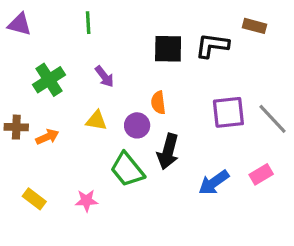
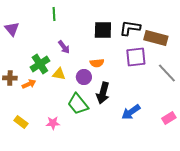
purple triangle: (20, 24) -> (12, 29), moved, turned 35
brown rectangle: (255, 26) -> (156, 38), moved, size x1.6
green cross: (49, 80) -> (40, 64), moved
orange semicircle: (158, 103) -> (97, 63), turned -88
purple square: (228, 112) -> (136, 57), moved
pink rectangle: (261, 174) -> (169, 118), moved

